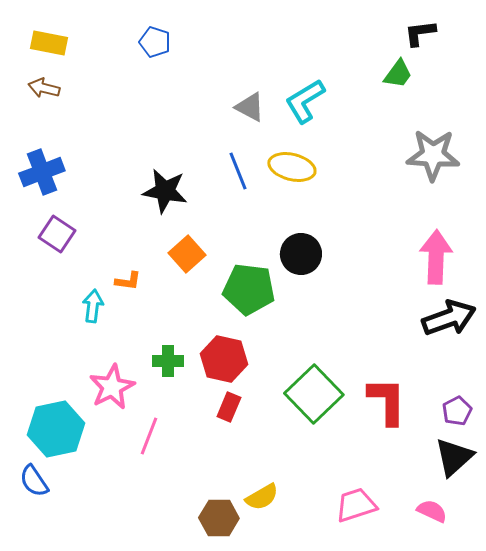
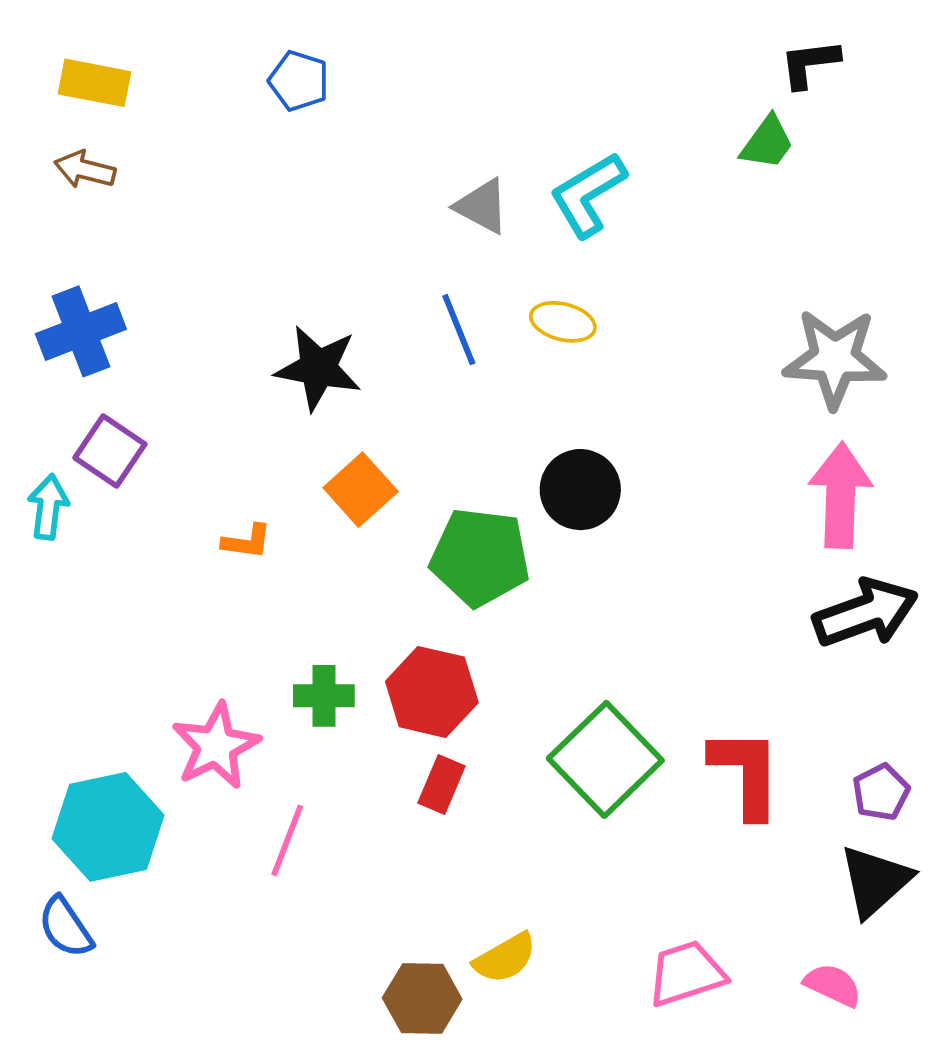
gray star: (433, 155) -> (835, 358), moved
yellow ellipse: (292, 167) -> (563, 322), size x0.7
cyan arrow: (93, 306) -> (48, 507), moved

